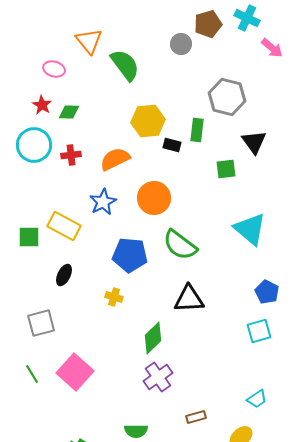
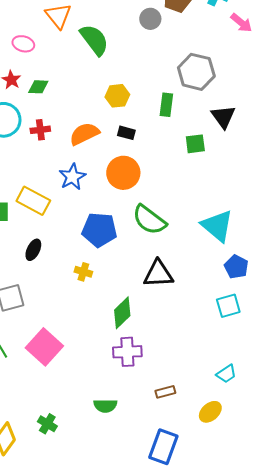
yellow hexagon: (148, 121) -> (117, 96), size x0.7
black rectangle: (172, 145) -> (126, 133), moved
cyan triangle: (250, 229) -> (217, 226), moved
purple cross: (158, 377) -> (127, 352), turned 32

